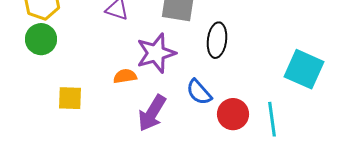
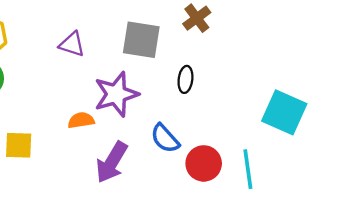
black ellipse: (217, 40) -> (185, 79), size x0.7

